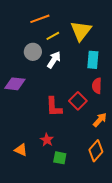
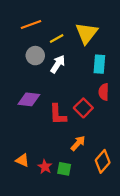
orange line: (40, 19) -> (31, 25), moved
purple diamond: (15, 84) -> (29, 99), moved
orange arrow: (100, 120) -> (78, 143), moved
red star: (47, 140) -> (45, 167), moved

